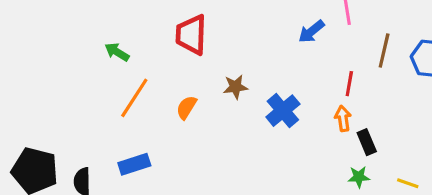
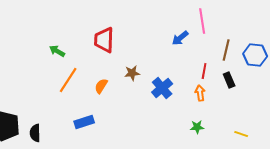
black rectangle: (367, 142) -> (229, 80), moved
blue rectangle: (134, 164) -> (84, 122), moved
green star: (359, 177) -> (197, 127), moved

